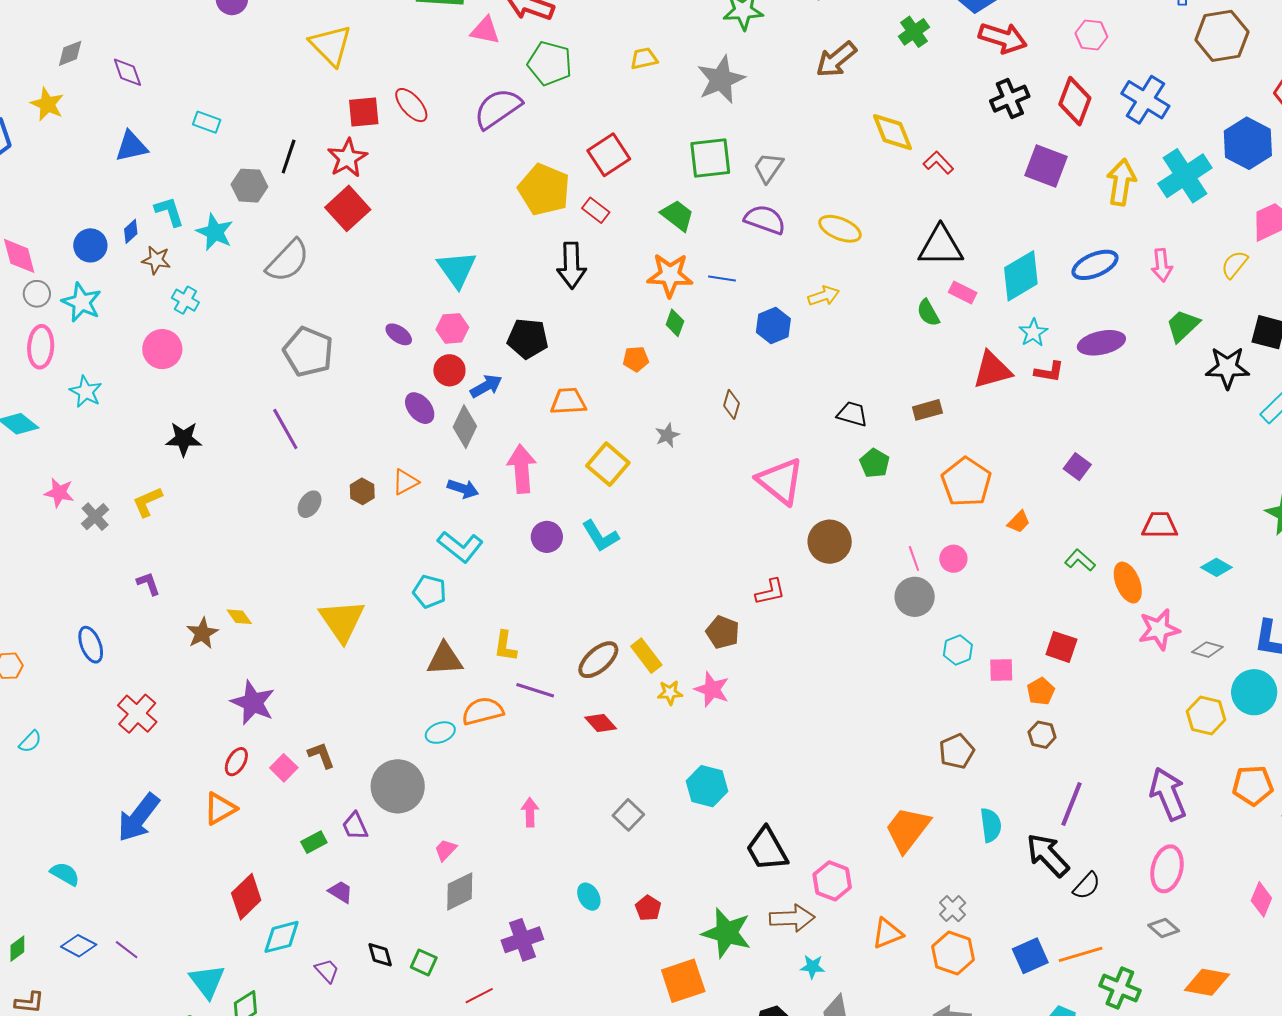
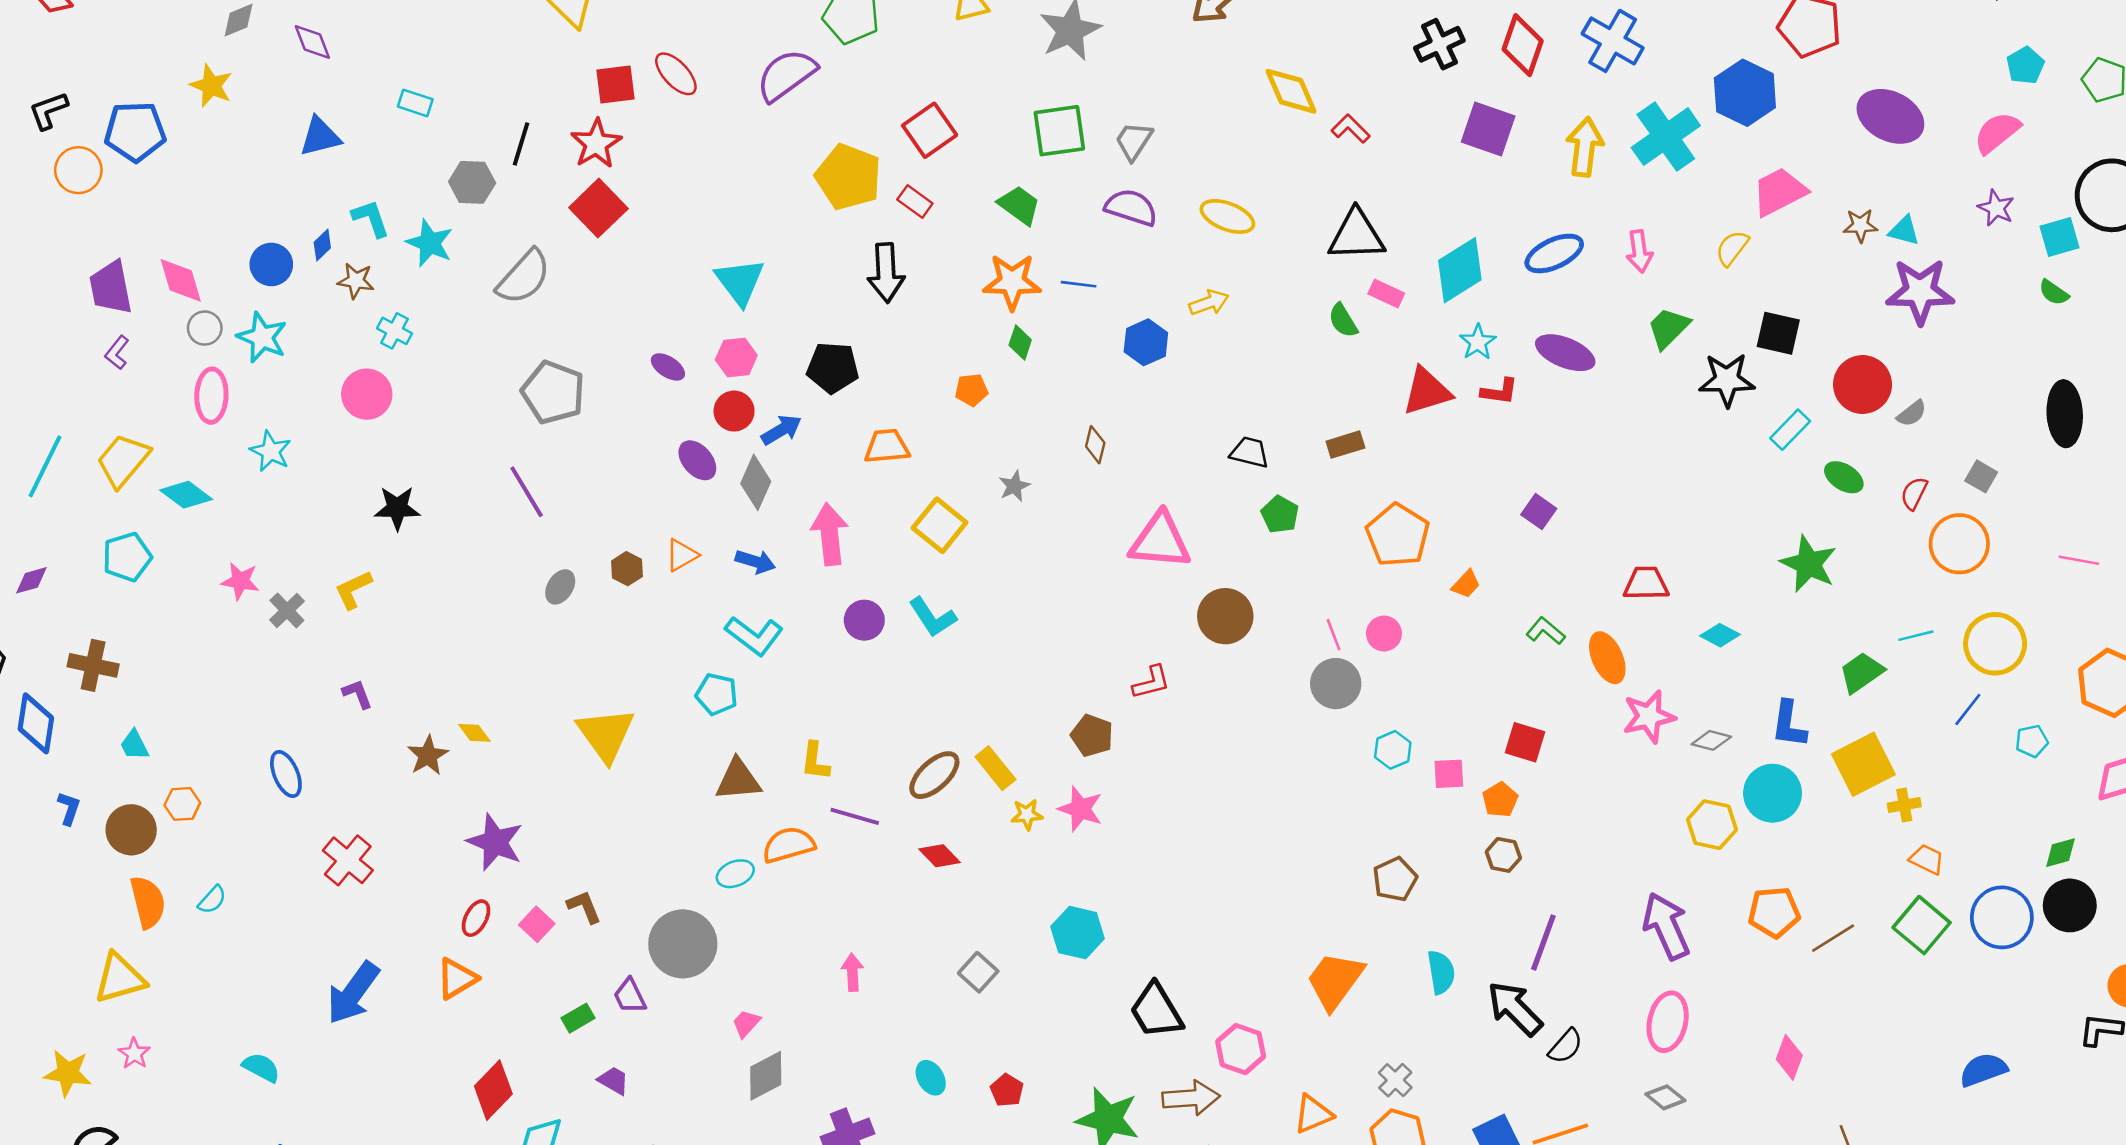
purple ellipse: (1101, 343) -> (1565, 353), turned 36
pink triangle: (780, 481) -> (1160, 541), turned -32

